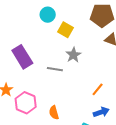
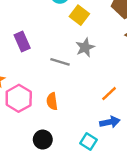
purple rectangle: (22, 57) -> (22, 41), size x0.7
orange semicircle: (54, 113) -> (52, 101), moved

